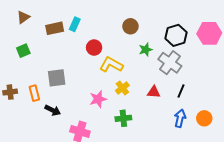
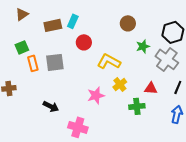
red circle: (94, 48) -> (84, 42), moved
gray square: (57, 78) -> (55, 62), moved
orange rectangle: (34, 93) -> (33, 63), moved
green cross: (123, 118) -> (137, 106), moved

